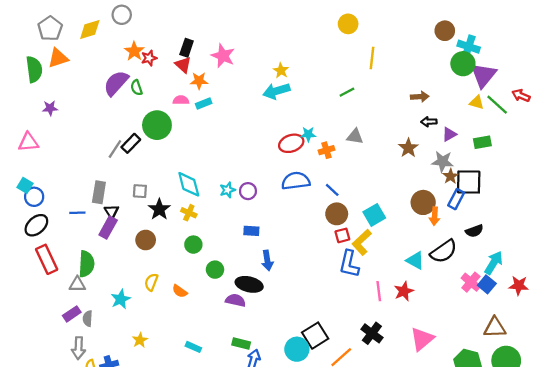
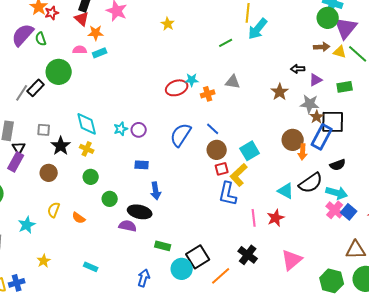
cyan arrow: (276, 91) -> (258, 29), moved, turned -35
brown arrow: (420, 97) -> (322, 47), moved
blue semicircle: (296, 181) -> (181, 135), moved, turned -50
blue rectangle: (456, 199) -> (322, 137), size x1.4
cyan arrow: (494, 263) -> (337, 193), moved, turned 75
green rectangle: (241, 344) -> (163, 246), moved

